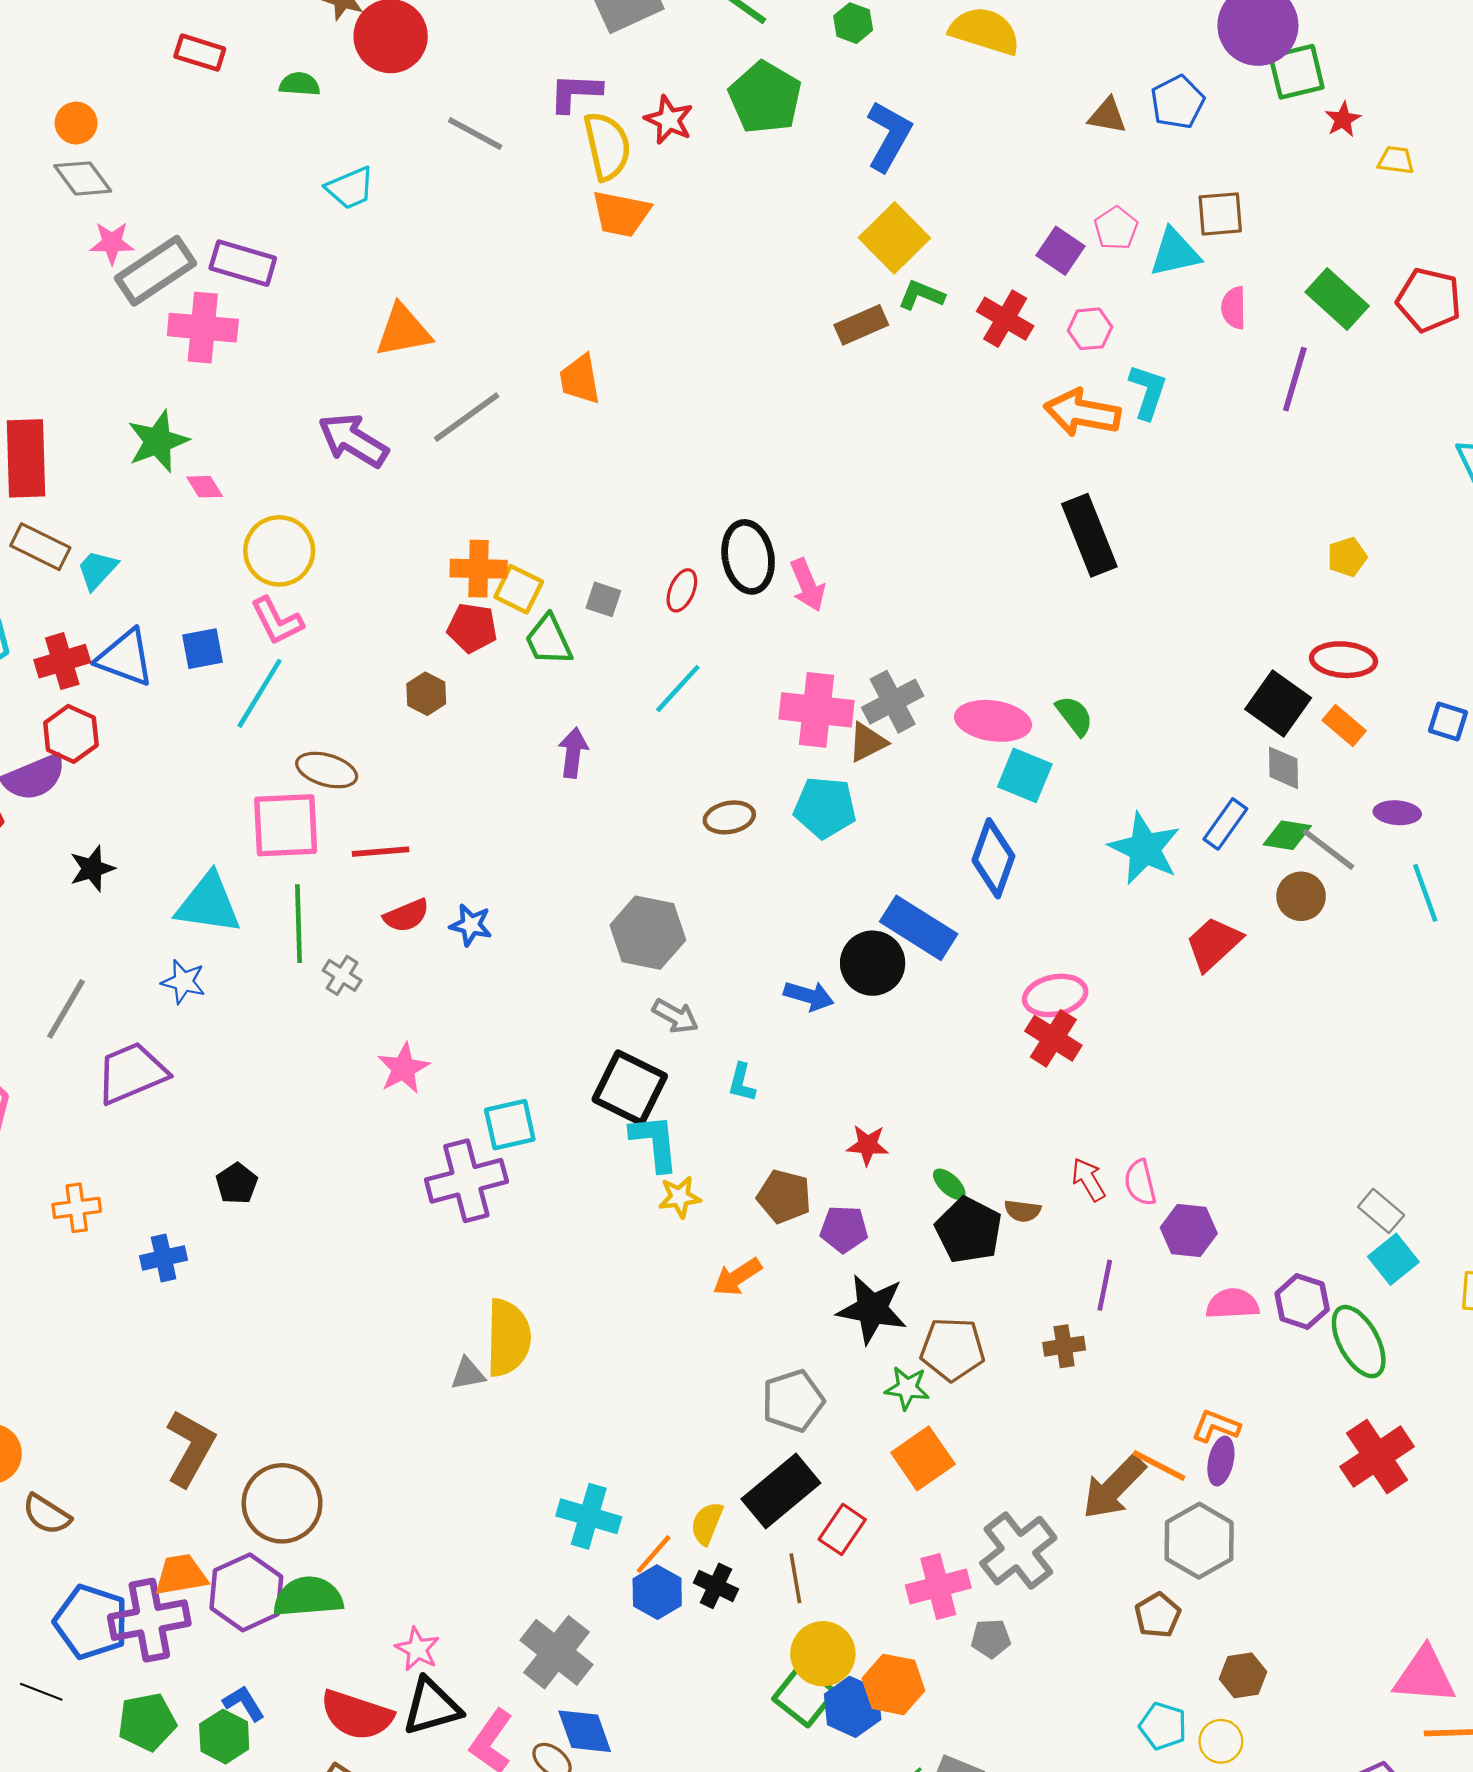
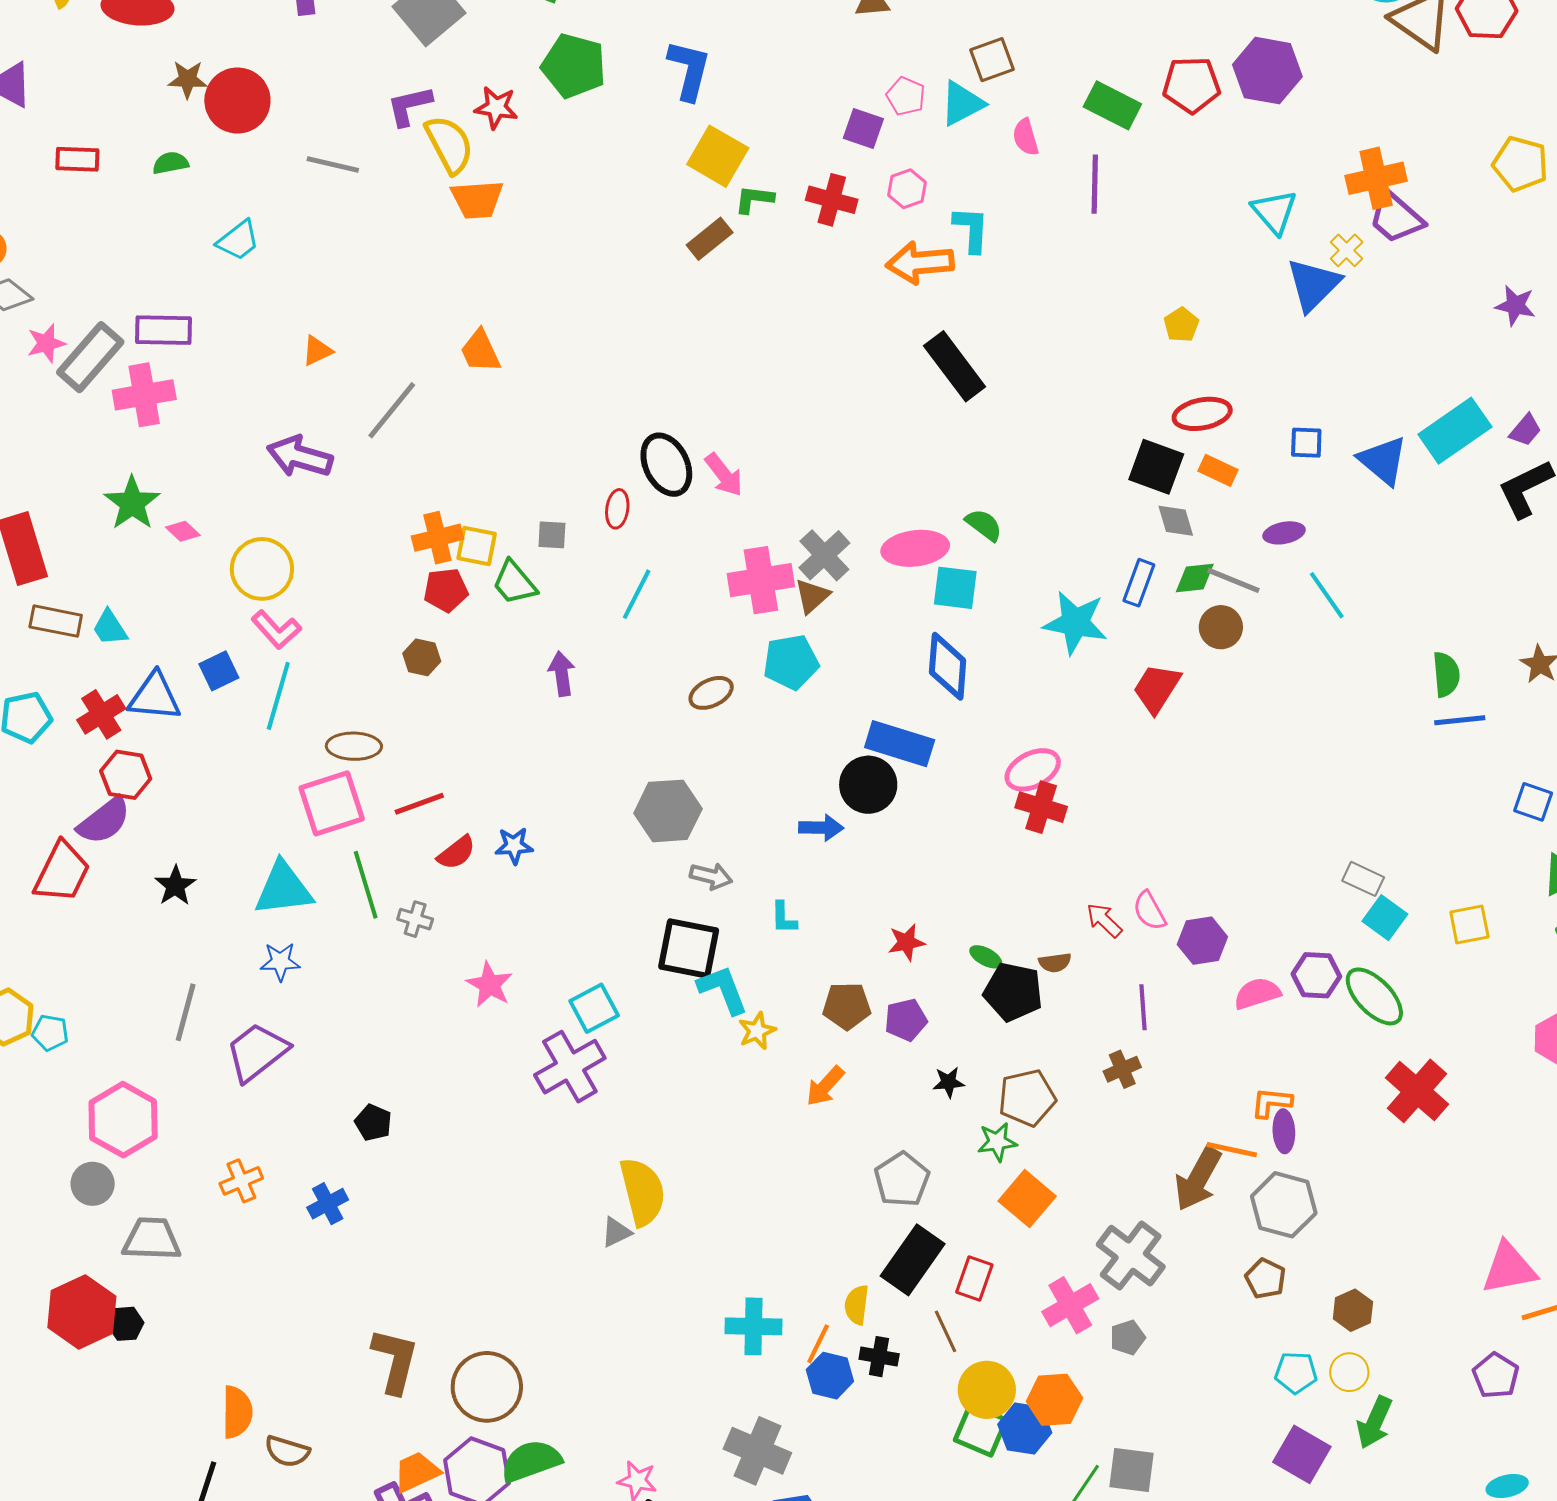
orange triangle: (403, 331) -> (317, 351), size x0.6
cyan trapezoid: (97, 570) -> (110, 628), turned -60
black star: (872, 1309) -> (949, 1082), size x0.5

